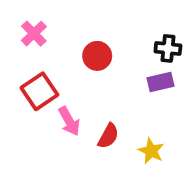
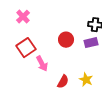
red circle: (97, 56) -> (66, 40), moved
red semicircle: (108, 136) -> (63, 82), moved

